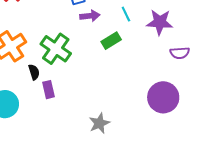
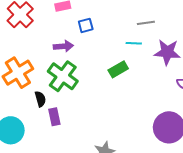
cyan line: (126, 14) -> (134, 43), turned -63
purple arrow: (90, 16) -> (63, 46), moved

